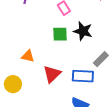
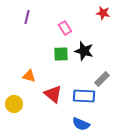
red triangle: (52, 74) -> (53, 94), turned -36

